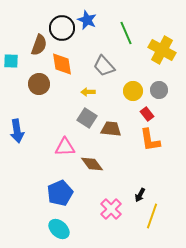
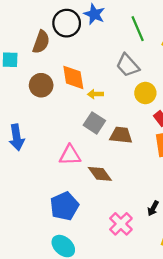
orange diamond: (62, 64) -> (73, 77), moved
gray trapezoid: (104, 66) -> (128, 65), moved

